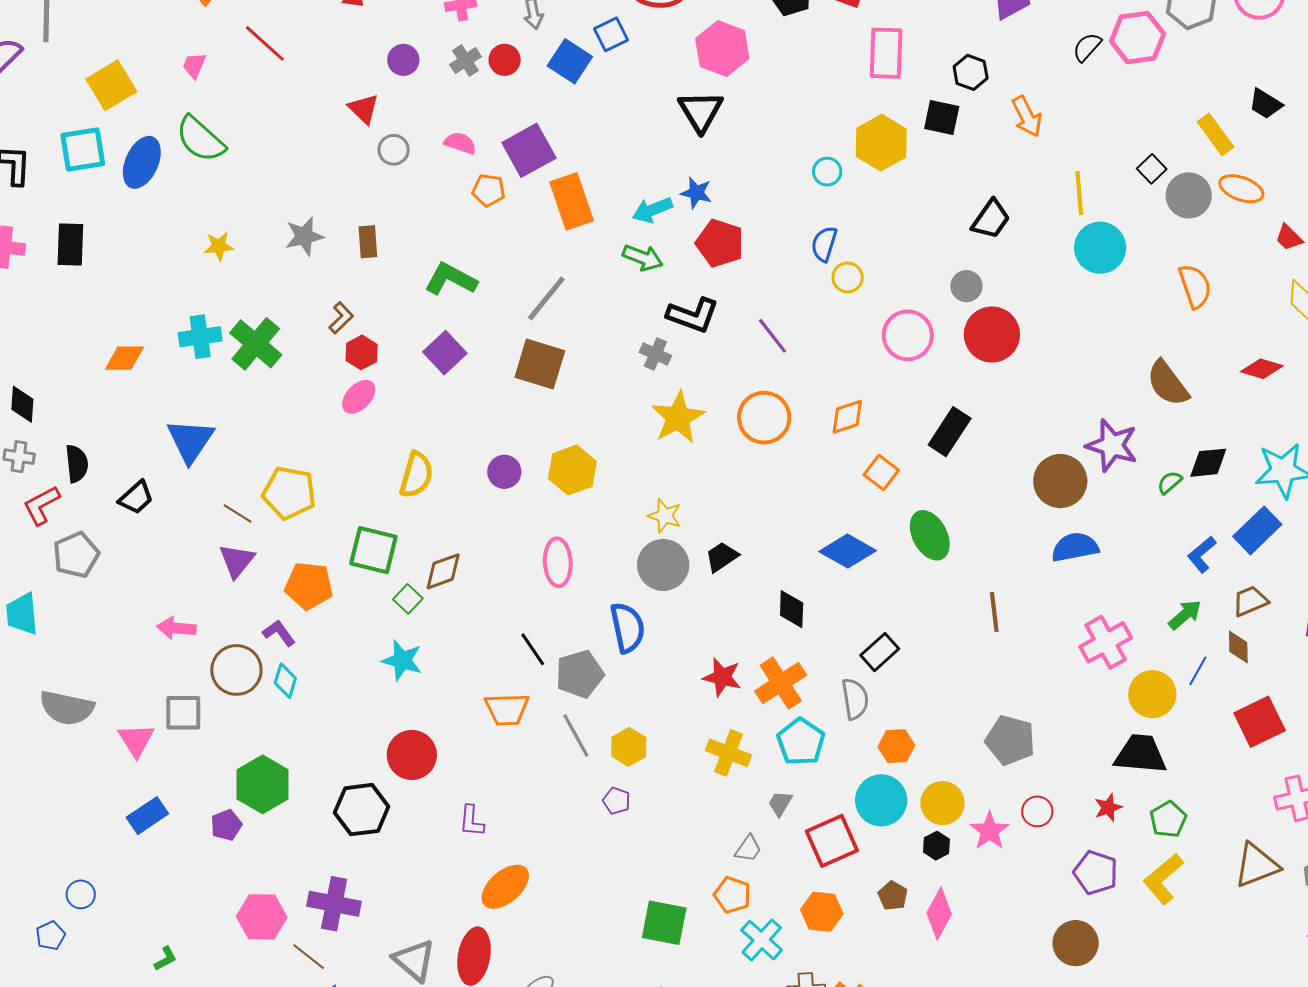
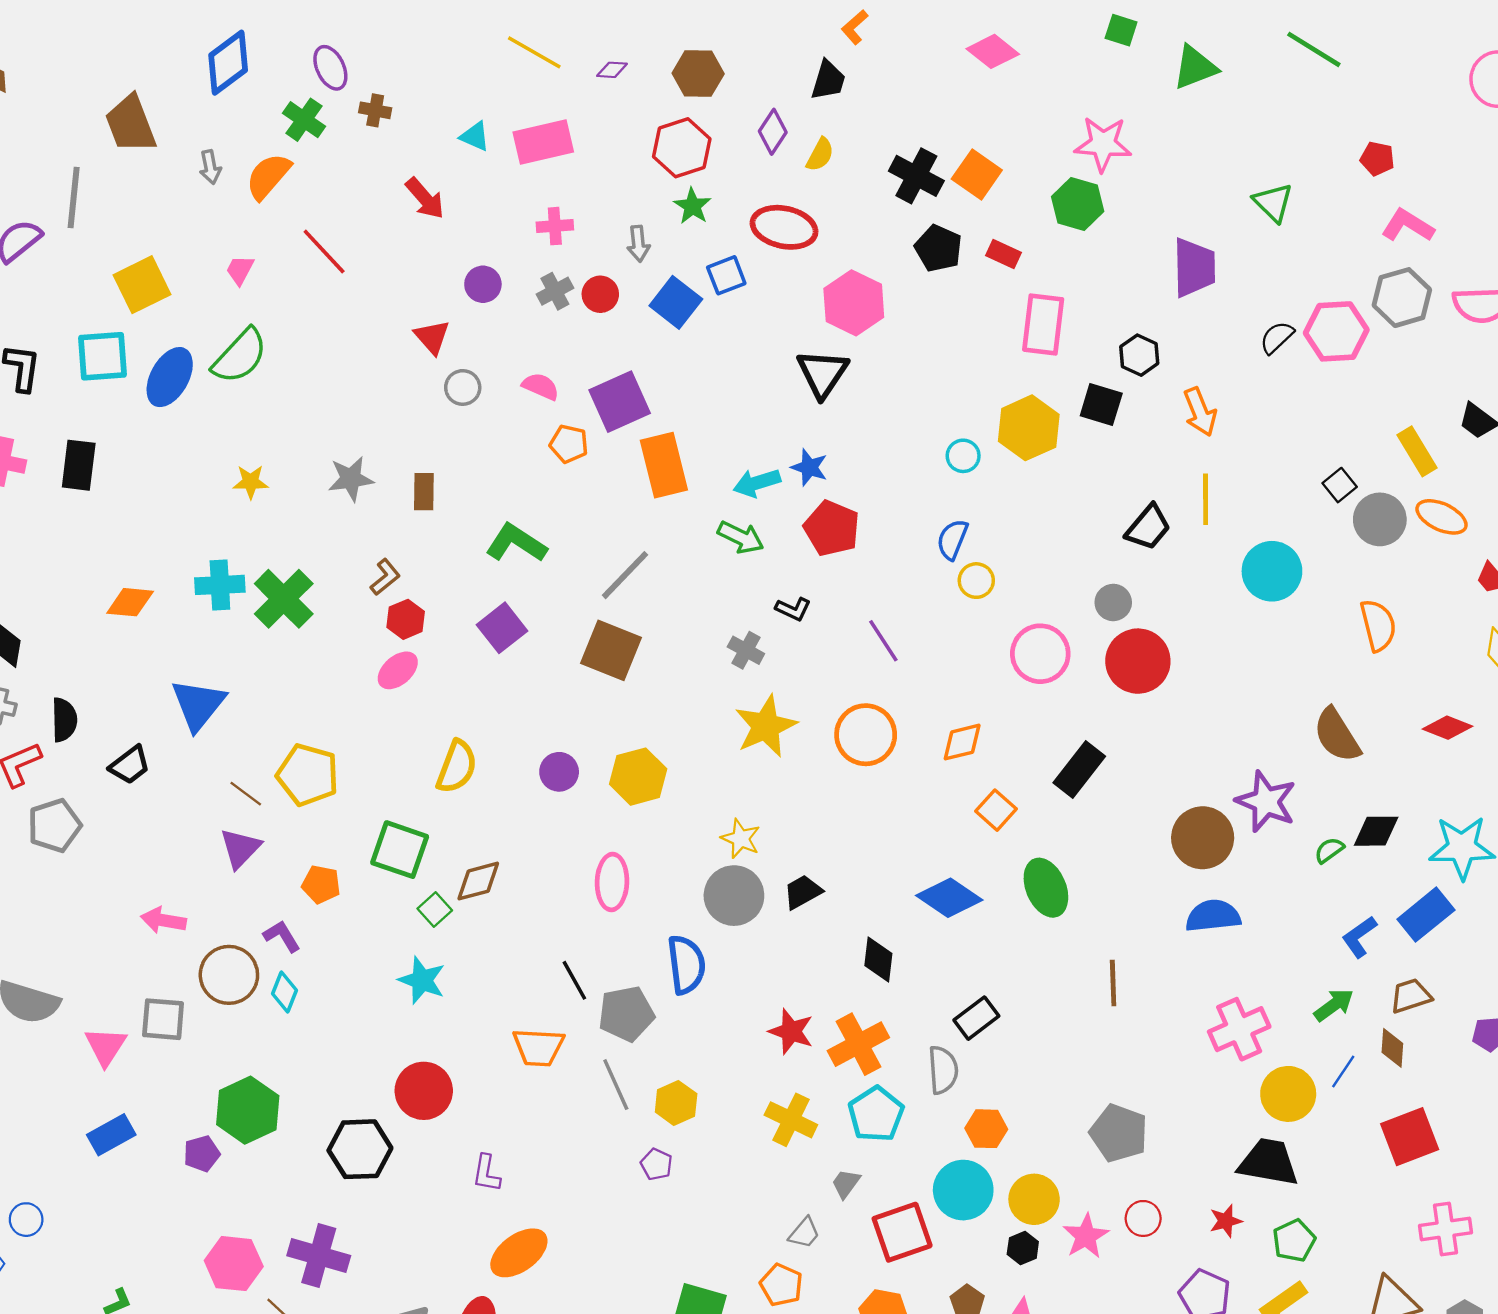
green semicircle: (200, 139) -> (240, 356), turned -94
yellow line: (1079, 193) -> (1206, 499), moved
black L-shape: (693, 315) -> (793, 609), size x0.6
orange pentagon: (309, 586) -> (321, 884), size x0.7

